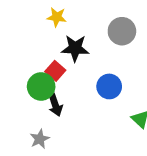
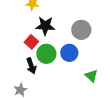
gray circle: (122, 31) -> (81, 30), moved
green circle: (41, 86) -> (46, 54), moved

